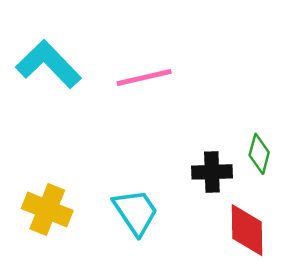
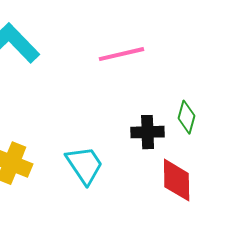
pink line: (144, 78) -> (122, 54), moved

